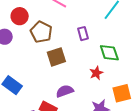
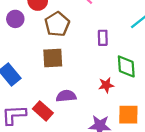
brown square: (56, 57) -> (53, 58), moved

